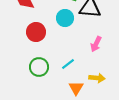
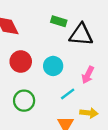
cyan circle: (65, 18) -> (53, 66), moved
cyan line: (68, 64) -> (68, 94), moved

